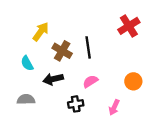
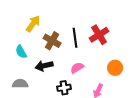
red cross: (129, 26) -> (99, 35), moved

